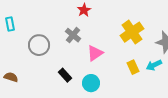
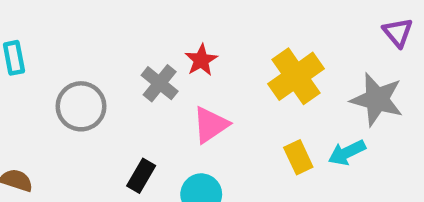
red star: (84, 10) -> (201, 60), moved
black rectangle: (65, 75) -> (141, 176), turned 72

